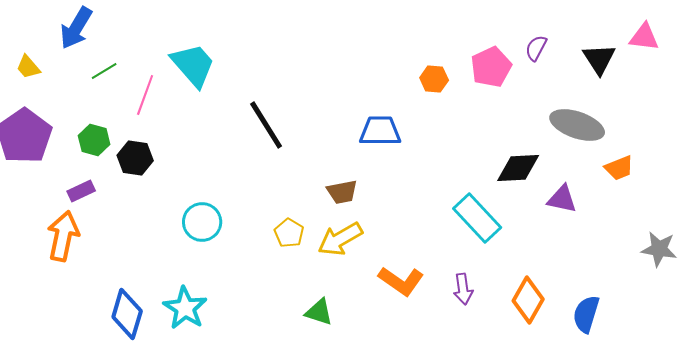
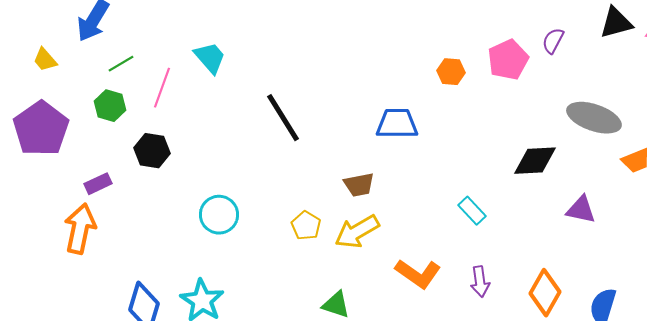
black triangle: (599, 59) -> (616, 23), moved, turned 48
cyan trapezoid: (193, 65) -> (210, 58), size x0.7
green hexagon: (94, 140) -> (110, 106), moved
purple triangle: (562, 199) -> (581, 210), moved
cyan rectangle: (477, 218) -> (472, 211), moved, size x0.6

